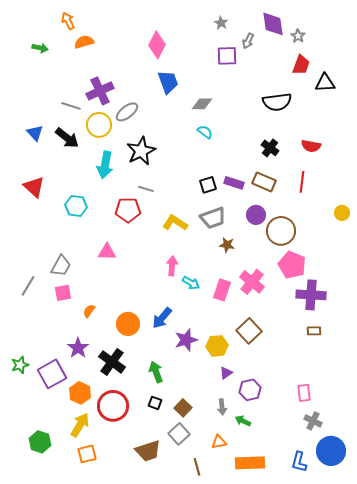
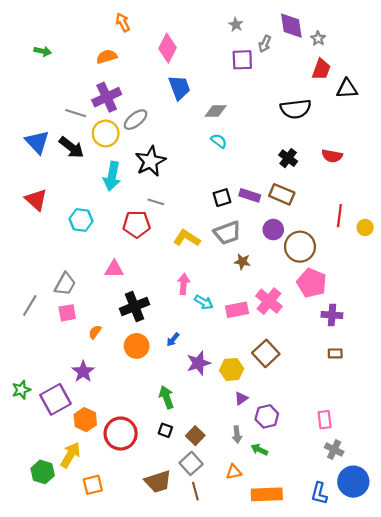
orange arrow: (68, 21) -> (123, 22), moved
orange semicircle: (84, 42) -> (107, 57), moved
blue triangle: (35, 133) -> (37, 142), size x1.4
red line: (302, 182) -> (339, 216), moved
pink rectangle: (222, 290) -> (237, 310), turned 60
purple cross: (311, 295) -> (332, 315), size x0.7
blue arrow: (162, 318) -> (173, 340), size x0.6
black cross: (112, 362) -> (134, 306), moved, turned 32
yellow arrow: (80, 425) -> (70, 455), moved
brown line: (197, 467) -> (195, 491), moved

